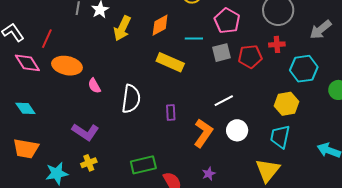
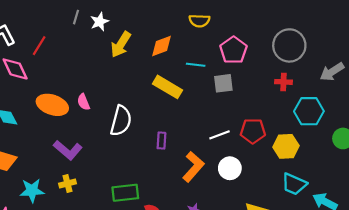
red pentagon: (250, 56) -> (253, 131), moved
orange ellipse: (67, 66) -> (52, 105), moved
cyan trapezoid: (280, 137) -> (294, 184), moved, turned -85

